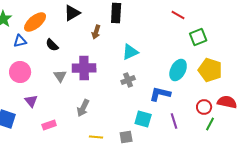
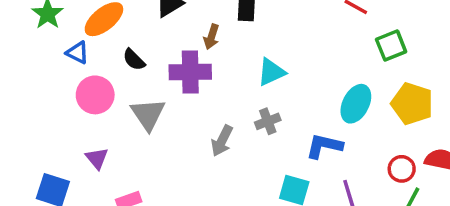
blue triangle: (20, 41) -> (78, 53), turned 40
purple cross: (84, 68) -> (190, 72), moved
pink circle: (20, 72) -> (95, 95), moved
gray triangle: (60, 76) -> (148, 114), size x1.5
gray arrow: (83, 108) -> (222, 141), moved

